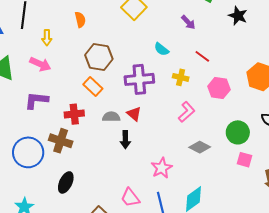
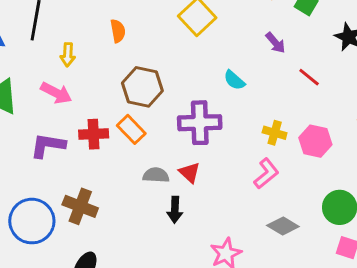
red line: (202, 56) -> (309, 77), moved
yellow cross: (181, 77) -> (275, 133), moved
red cross: (74, 114) -> (94, 134), moved

